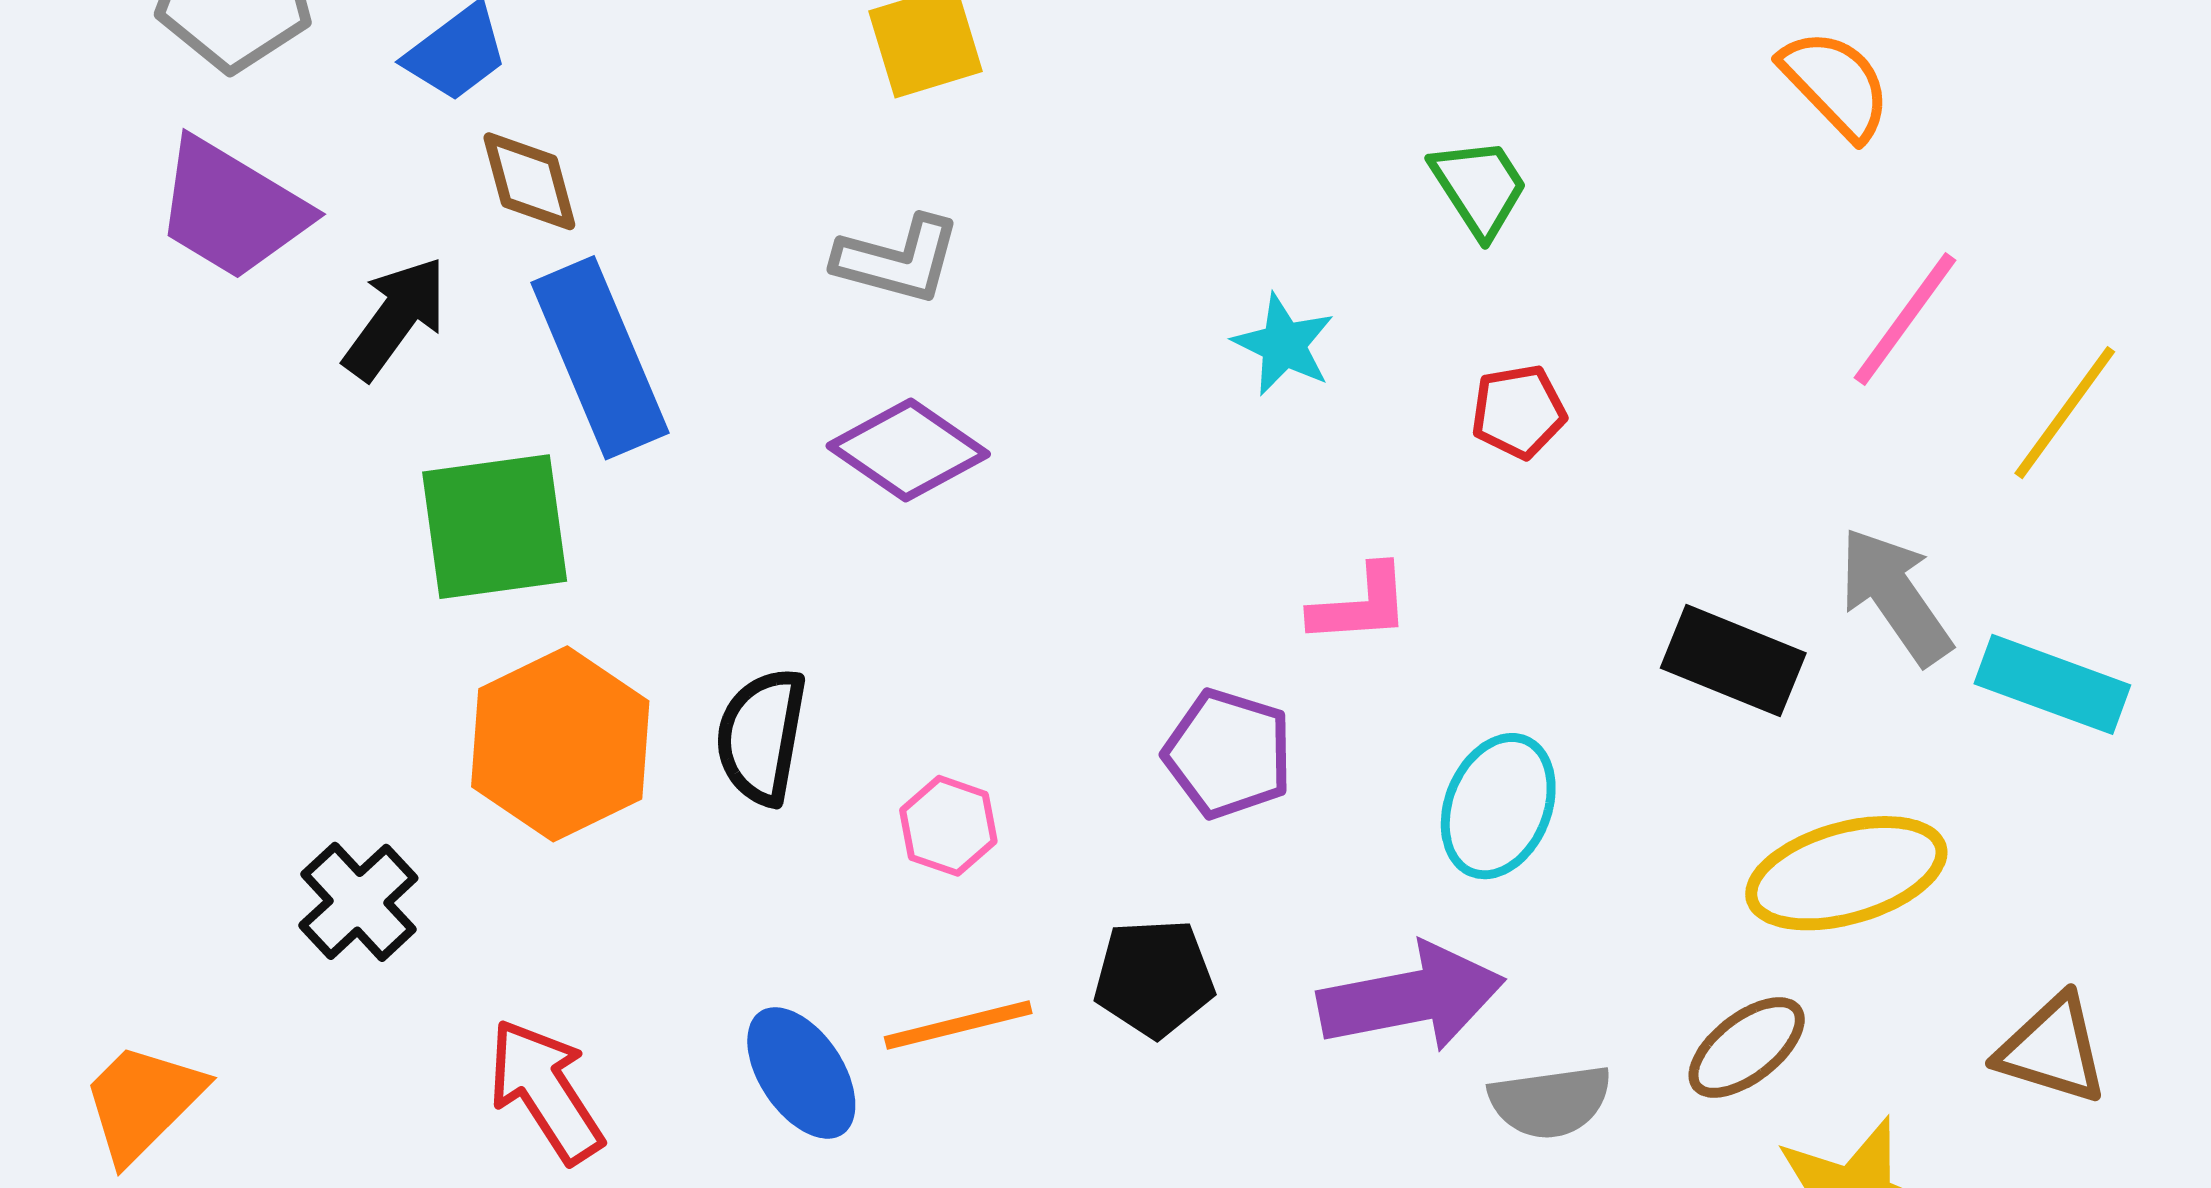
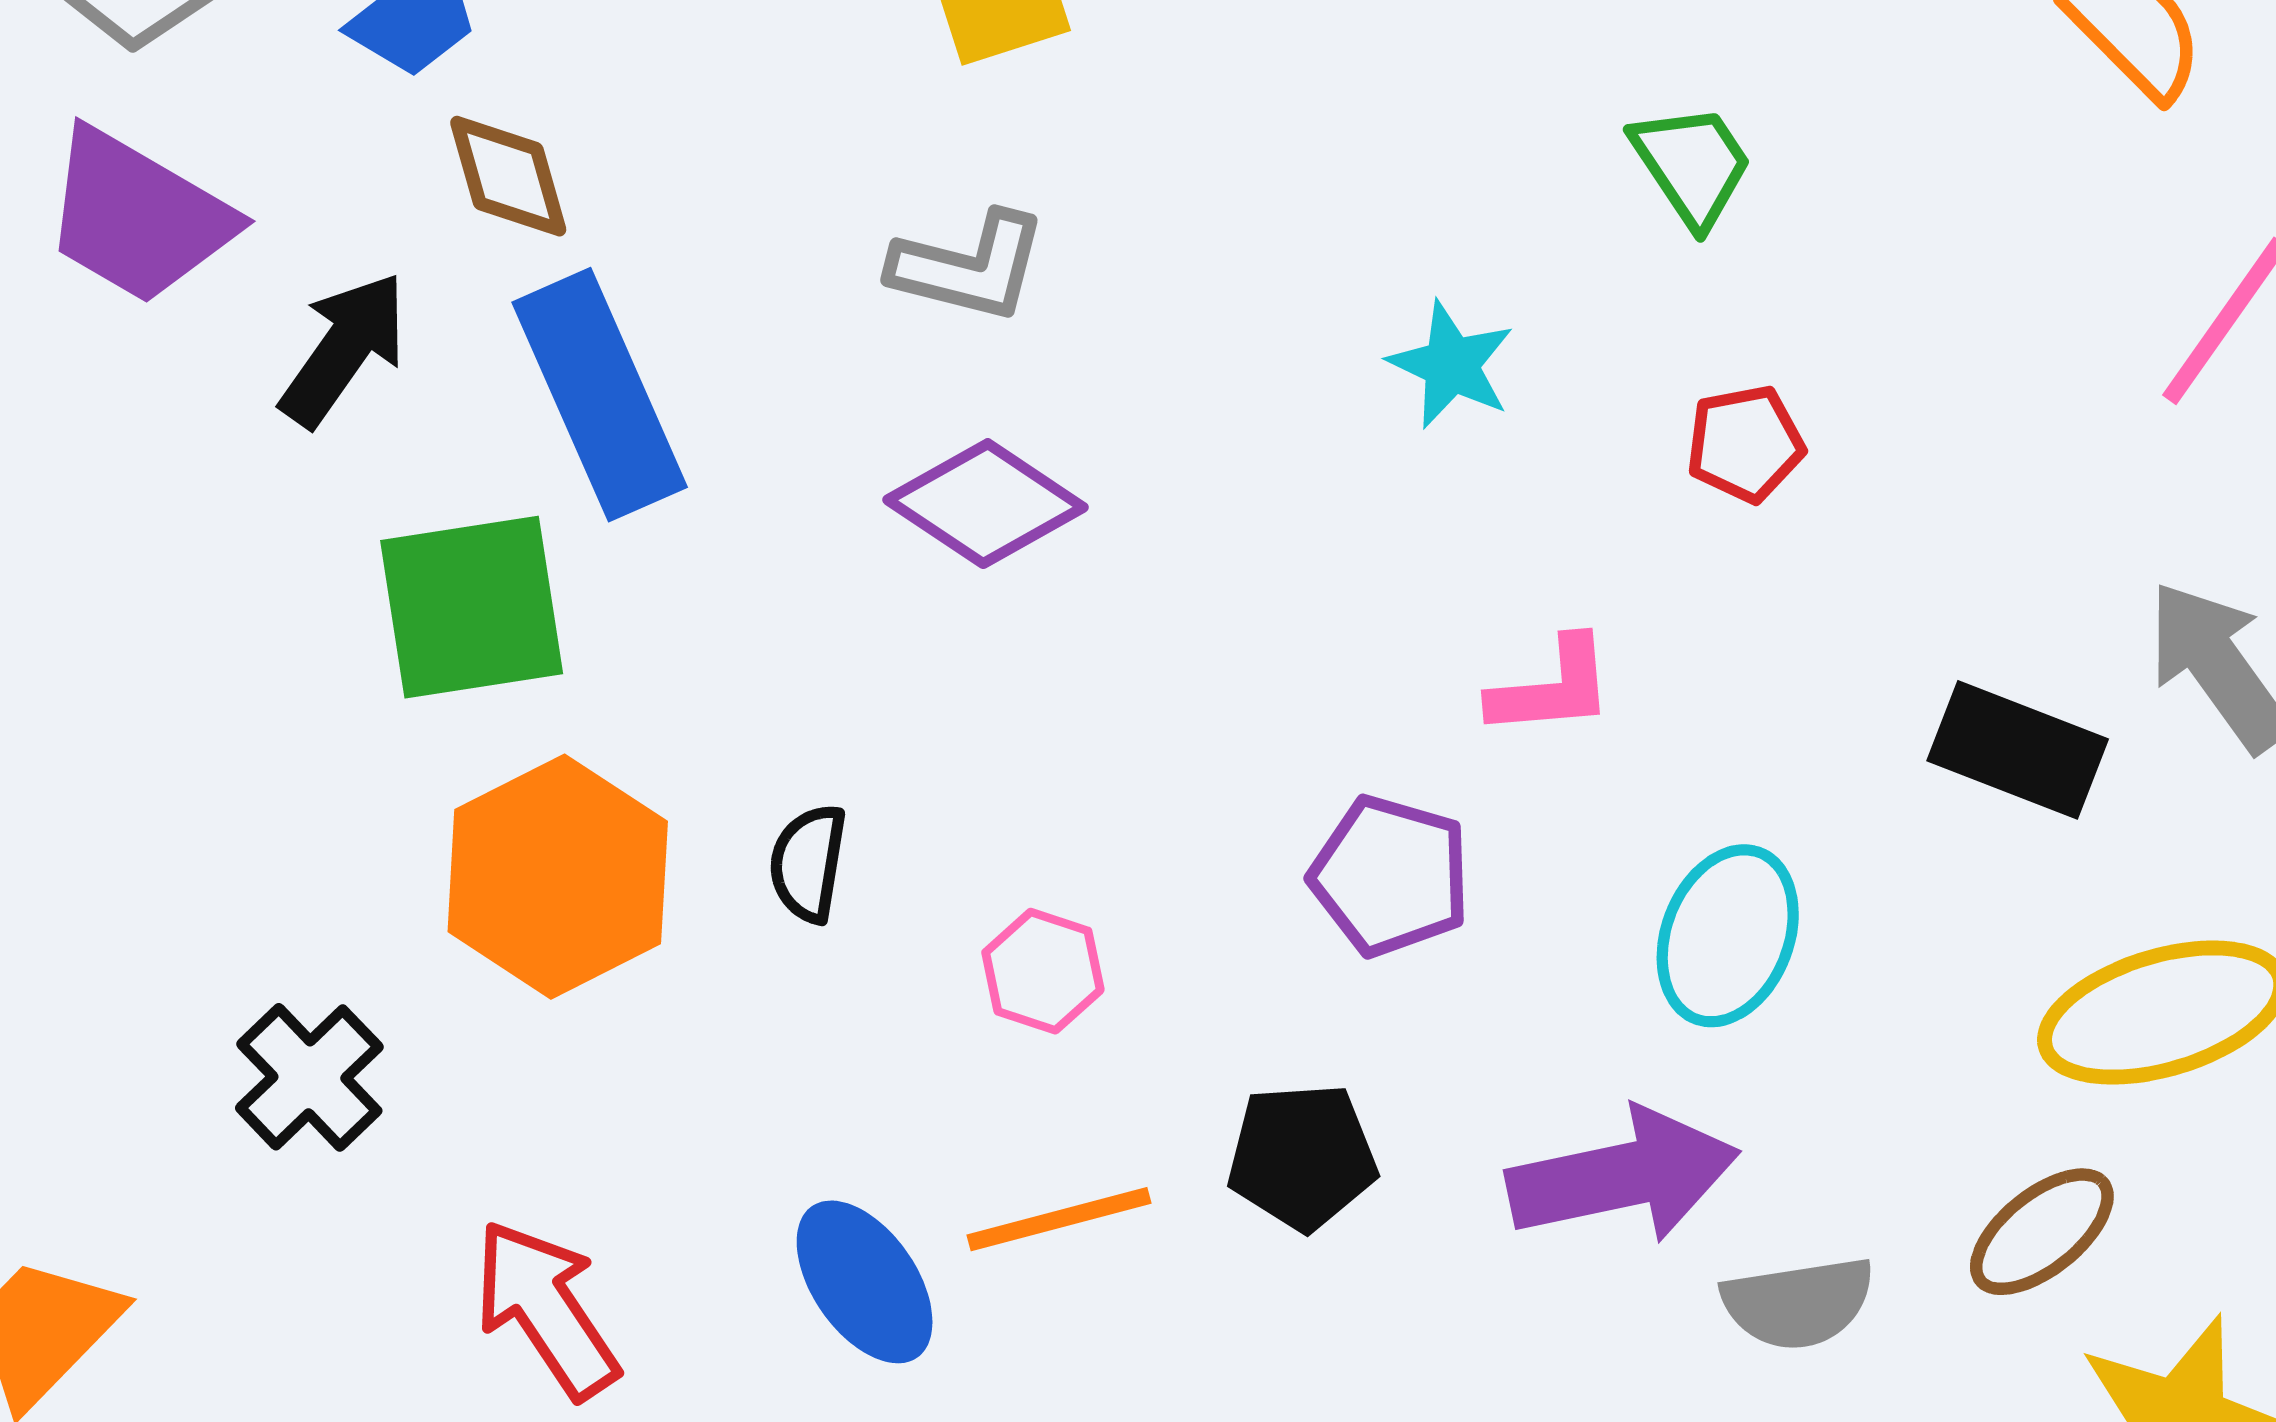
black semicircle: (761, 736) -> (808, 863), size x0.7

